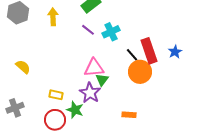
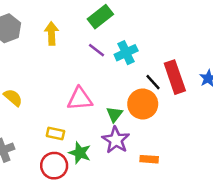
pink triangle: (94, 68) -> (80, 99), moved
orange circle: (140, 72) -> (143, 104), moved
purple star: (90, 93) -> (116, 140), moved

